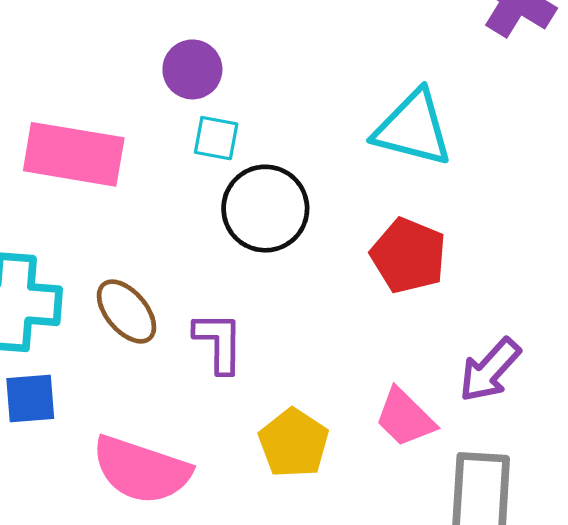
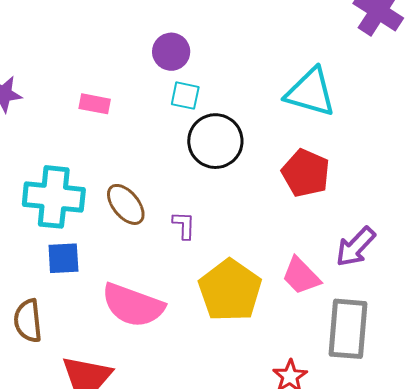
pink rectangle: (74, 154) -> (95, 104), size x0.5
purple L-shape: (219, 342) -> (184, 225), size x0.7
yellow pentagon: (294, 443) -> (230, 290), size x1.4

